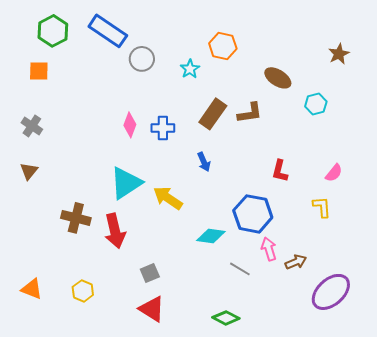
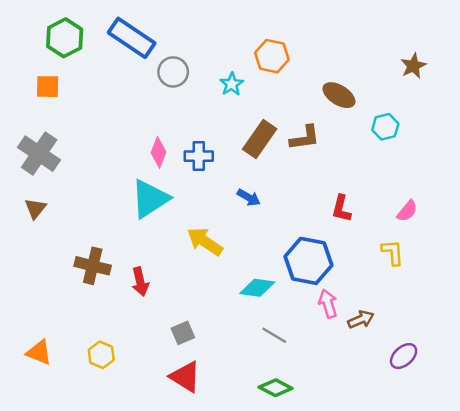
gray cross: (32, 126) -> (39, 154), size x1.6
blue arrow: (204, 162) -> (249, 198), turned -36
cyan triangle: (126, 183) -> (150, 199), moved
red arrow: (115, 231) -> (140, 282), size x0.7
gray line: (240, 269) -> (274, 335), moved
purple ellipse: (331, 292) -> (404, 356), size x0.6

